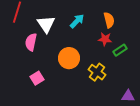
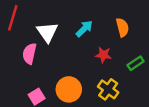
red star: (105, 39) -> (103, 55), moved
orange circle: (69, 58) -> (69, 89), moved

